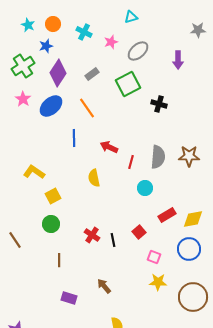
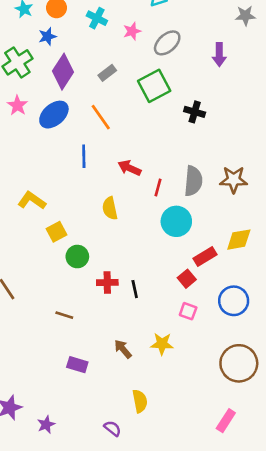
cyan circle: (145, 188) -> (176, 221), size x1.5
yellow diamond: (193, 219) -> (239, 240), moved
green circle: (51, 224) -> (77, 257), moved
red square: (139, 232) -> (187, 279), moved
red cross: (92, 235) -> (107, 283), turned -35
brown line: (59, 260) -> (64, 315), turned -72
yellow star: (158, 282) -> (162, 344), moved

